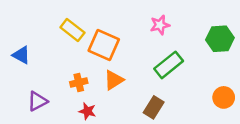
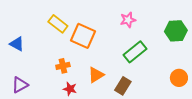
orange triangle: (114, 80) -> (96, 75), moved
purple triangle: (37, 101) -> (20, 85), moved

